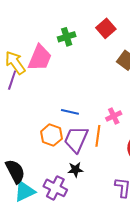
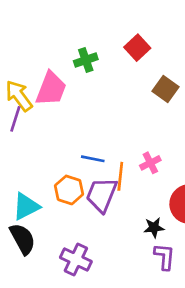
orange line: (98, 136) -> (120, 176), moved
black star: (75, 170) -> (154, 227), moved
cyan triangle: (25, 191) -> (26, 206), moved

